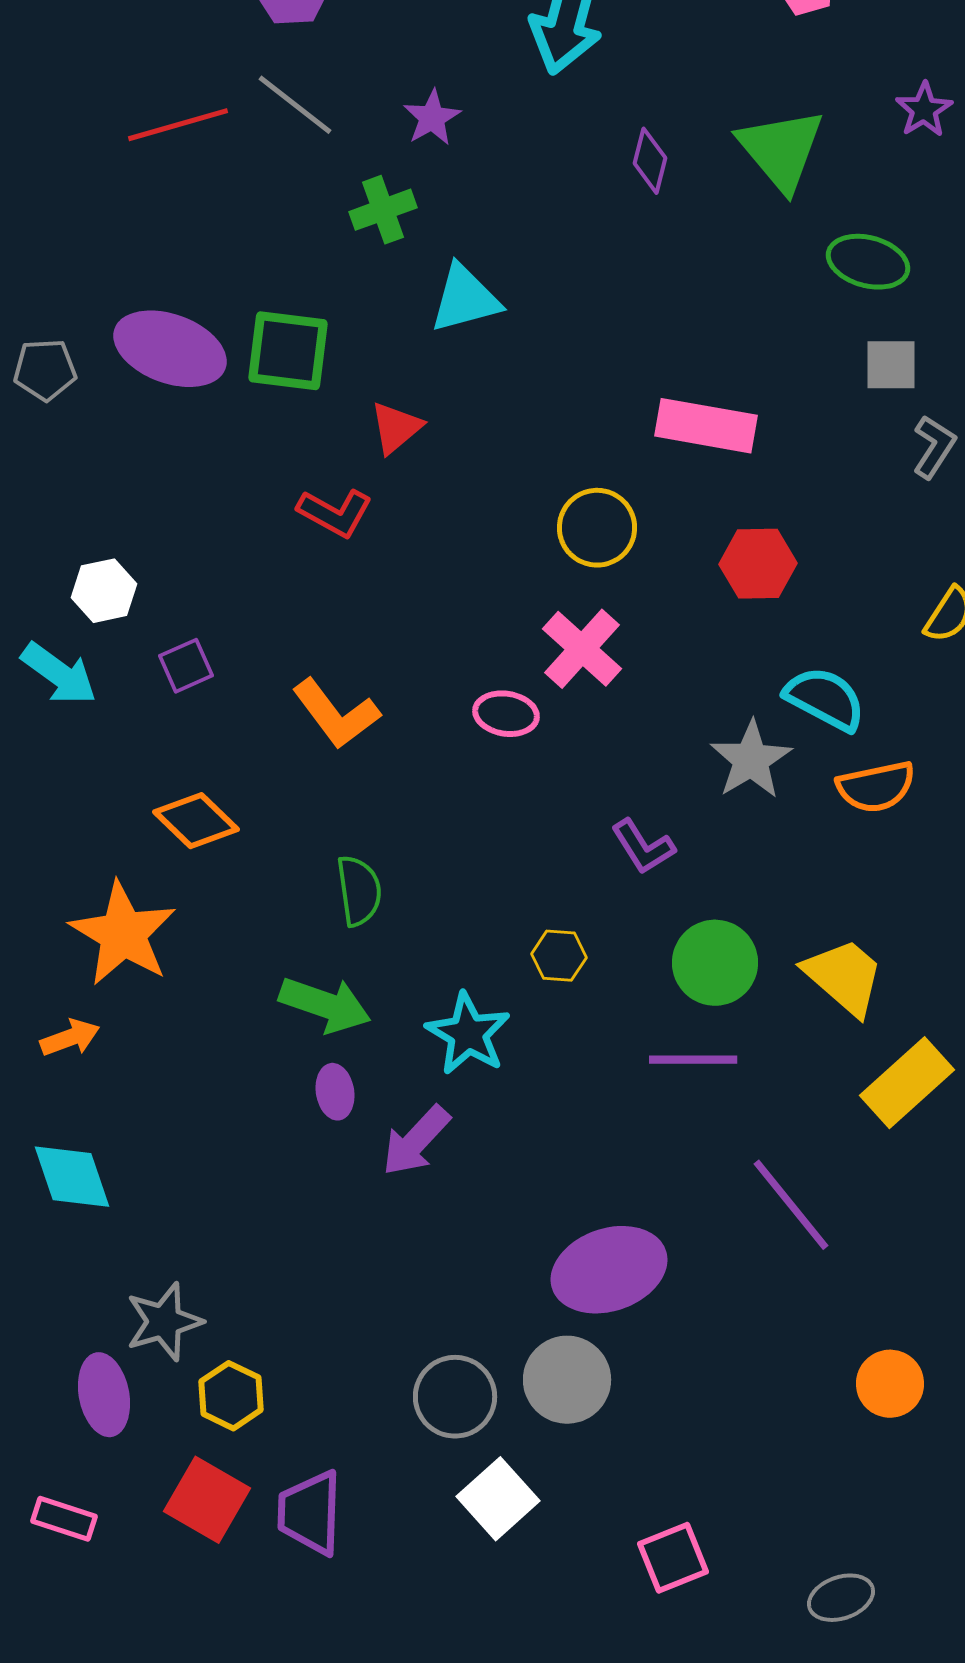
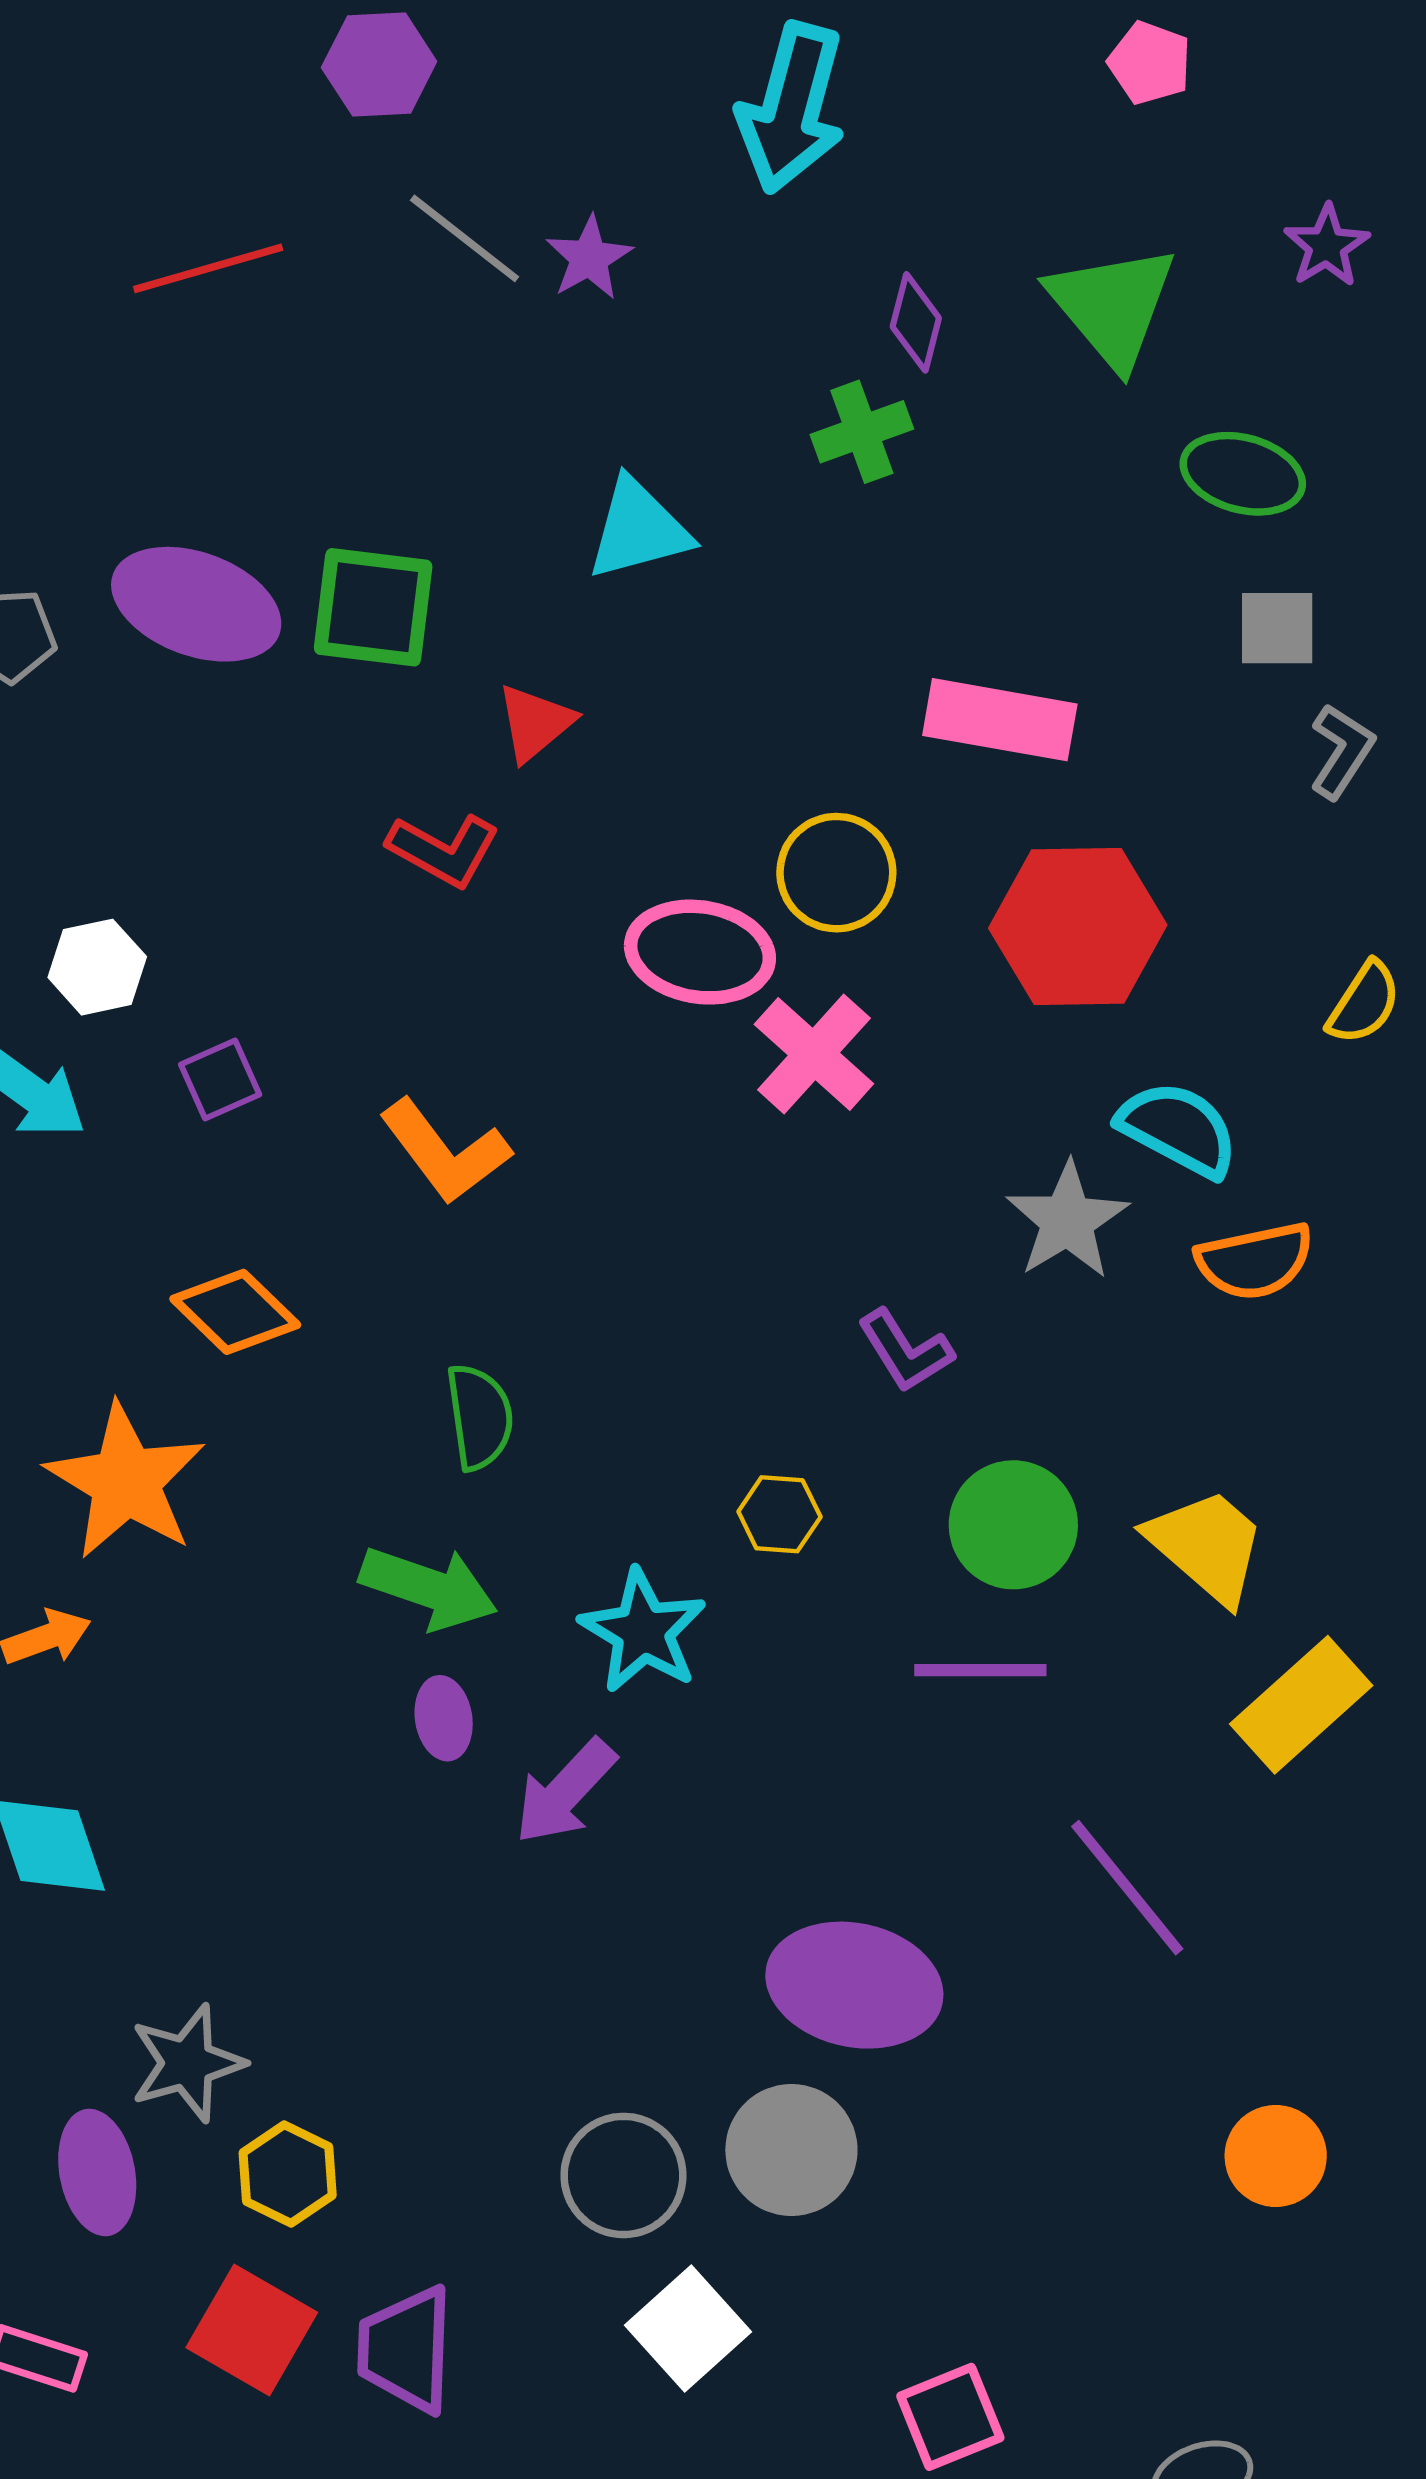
gray line: (295, 105) -> (465, 238), moved
green cross: (383, 210) -> (862, 432), moved
red hexagon: (758, 564) -> (1078, 927), size x1.5
pink ellipse: (506, 714) -> (700, 952), moved, size x1.5
purple ellipse: (609, 1270) -> (854, 1985), turned 31

